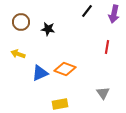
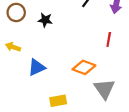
orange diamond: (65, 69) -> (84, 67), moved
gray triangle: (103, 93) -> (104, 89), size x1.5

